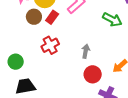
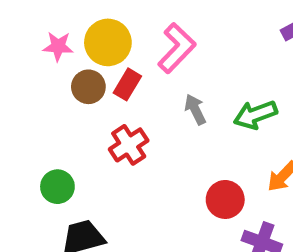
green arrow: (112, 20) -> (255, 115), moved, turned 138
gray arrow: (86, 51) -> (195, 109), moved, turned -32

